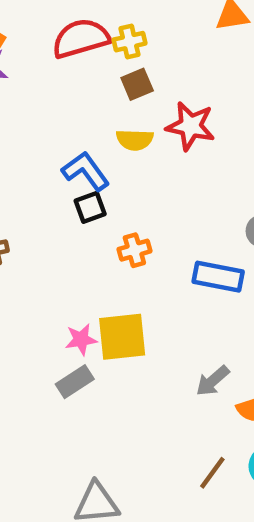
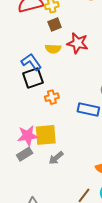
black square: (90, 207) -> (33, 78), size x1.5
pink star: (81, 339) -> (28, 136), size x1.5
gray arrow: (213, 381) -> (56, 158), moved

